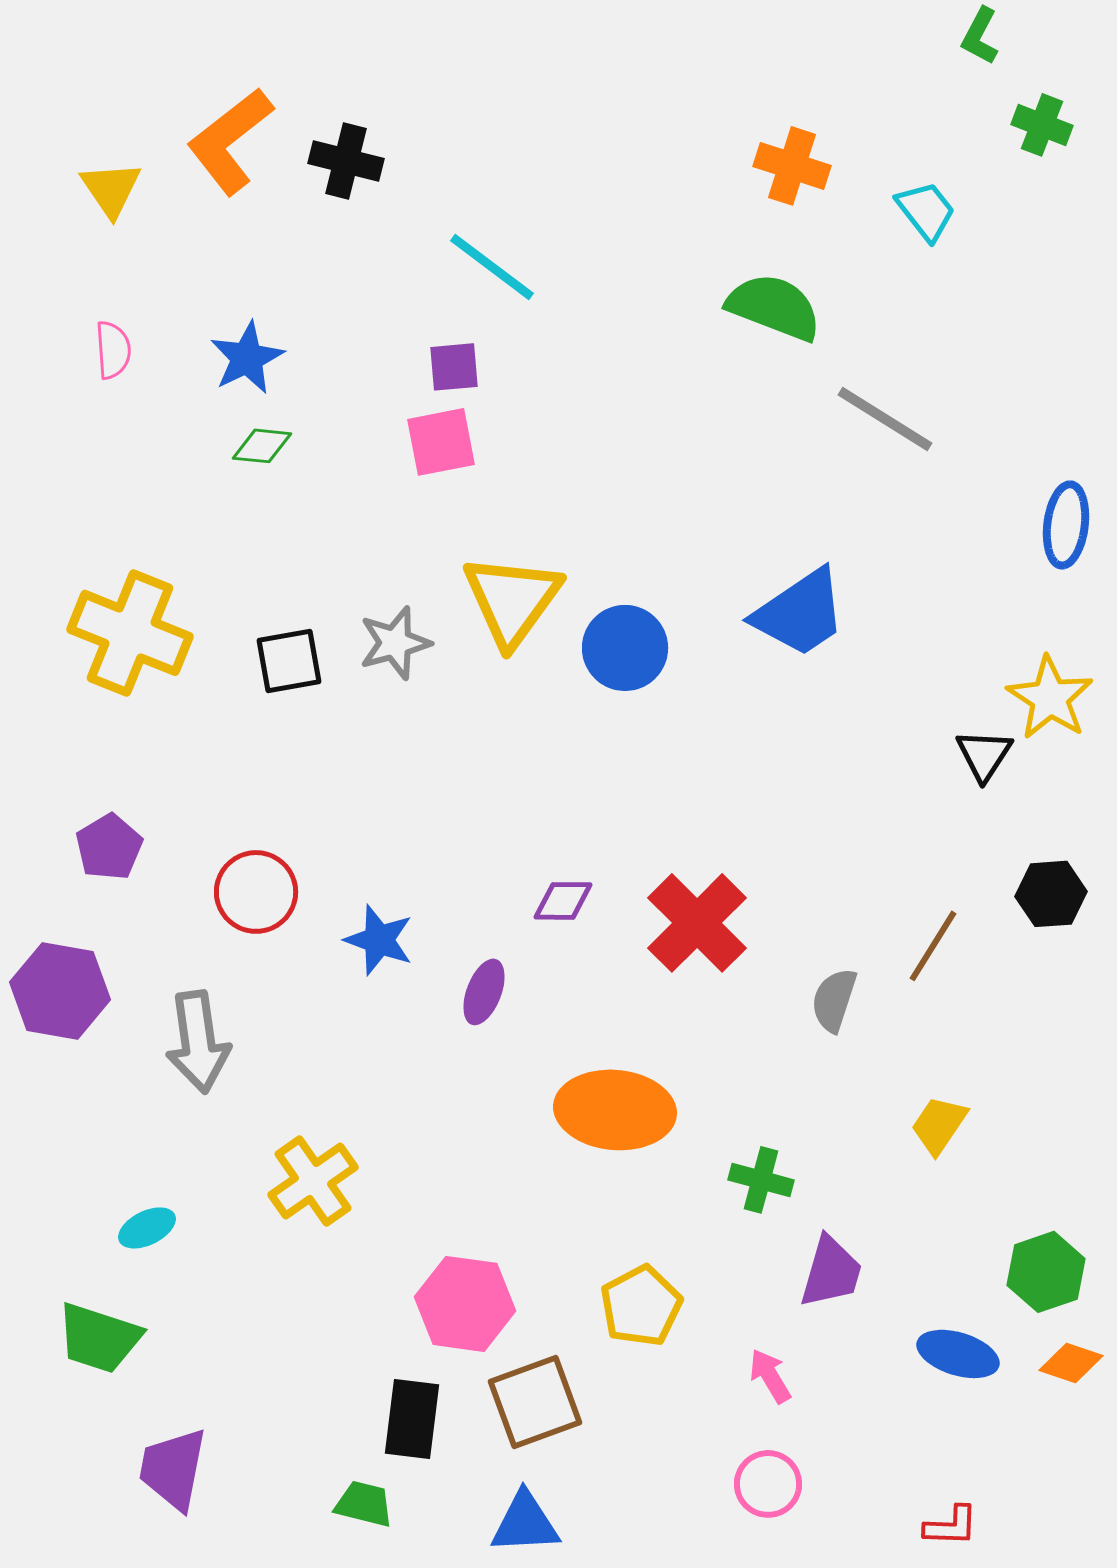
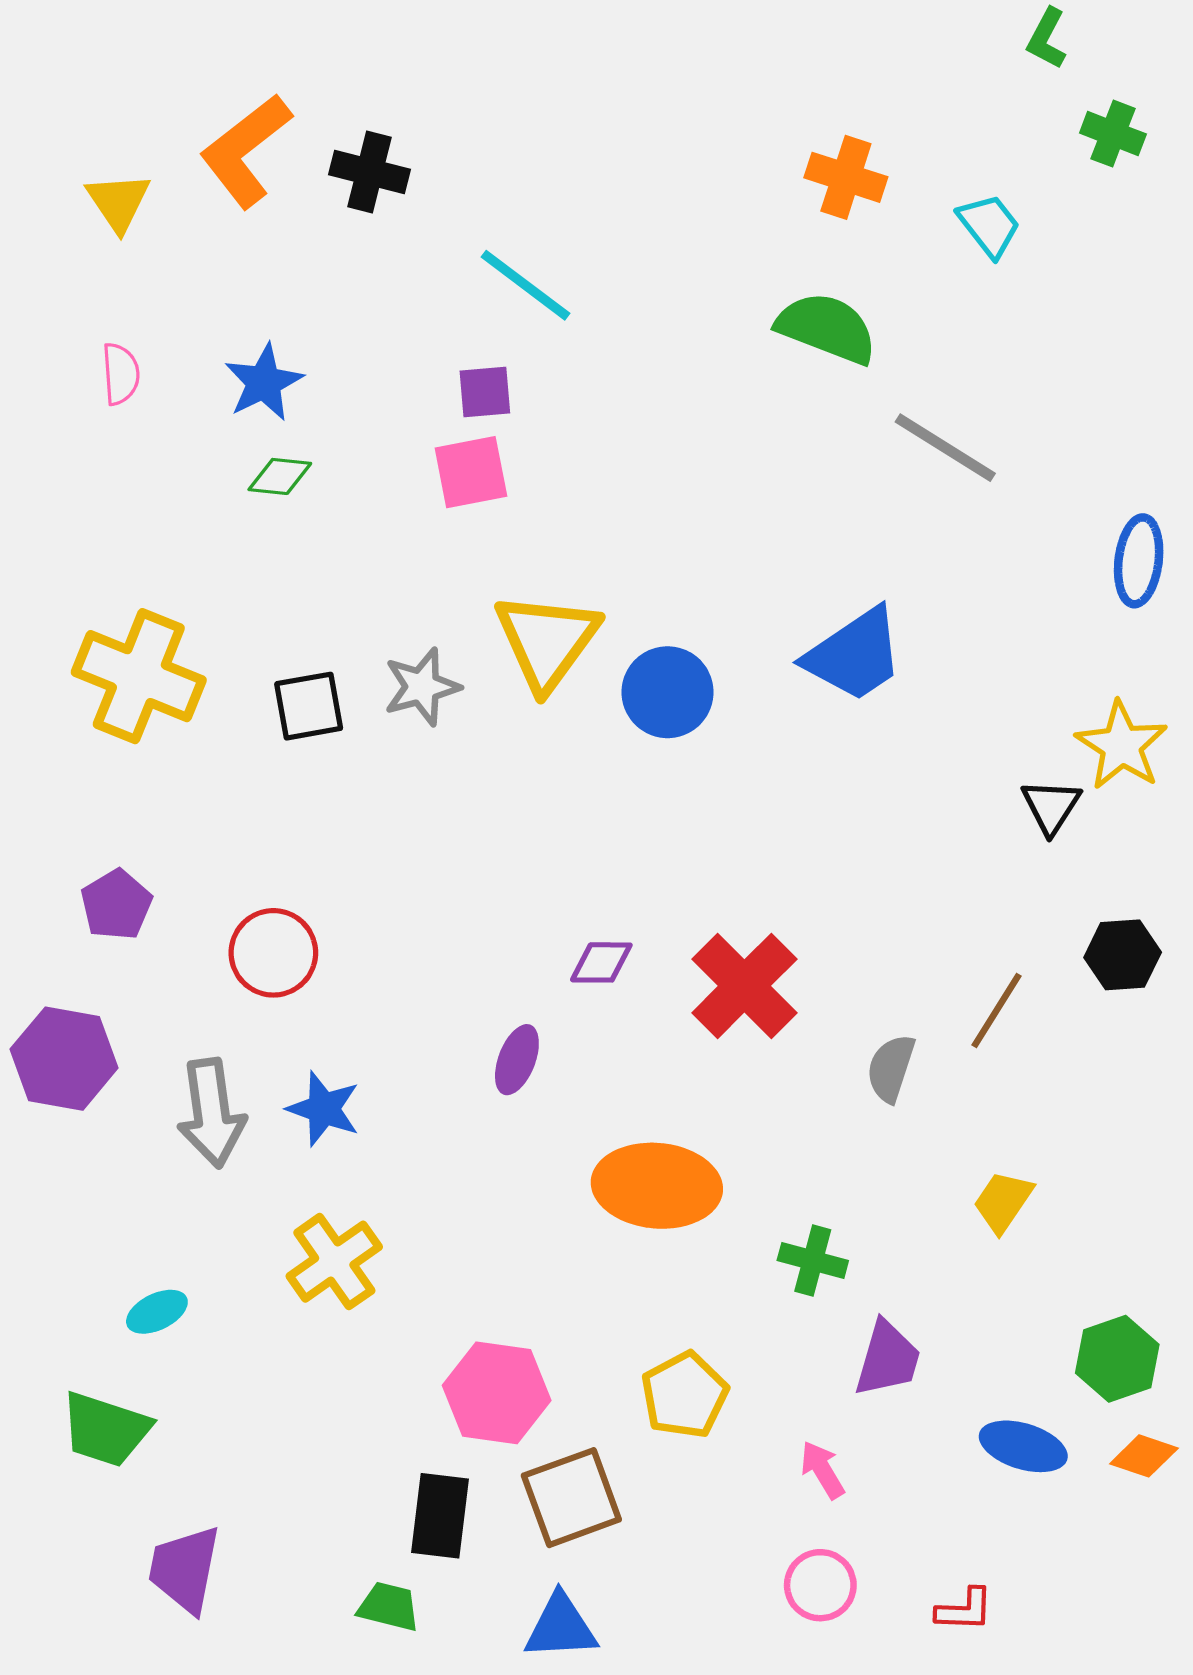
blue star: (379, 940) -> (324, 1109), moved
red L-shape: (951, 1526) -> (964, 1610), moved

